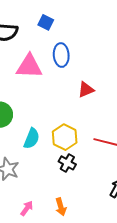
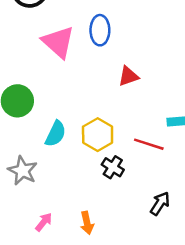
pink triangle: (29, 66) -> (58, 42), turned 36
black cross: (67, 163) -> (113, 167), moved

